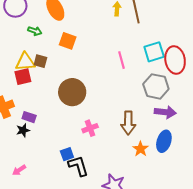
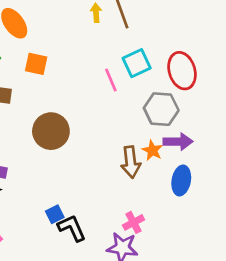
cyan square: (154, 52) -> (137, 63), moved
pink cross: (90, 128) -> (134, 222), moved
orange star: (141, 149) -> (152, 150), moved

